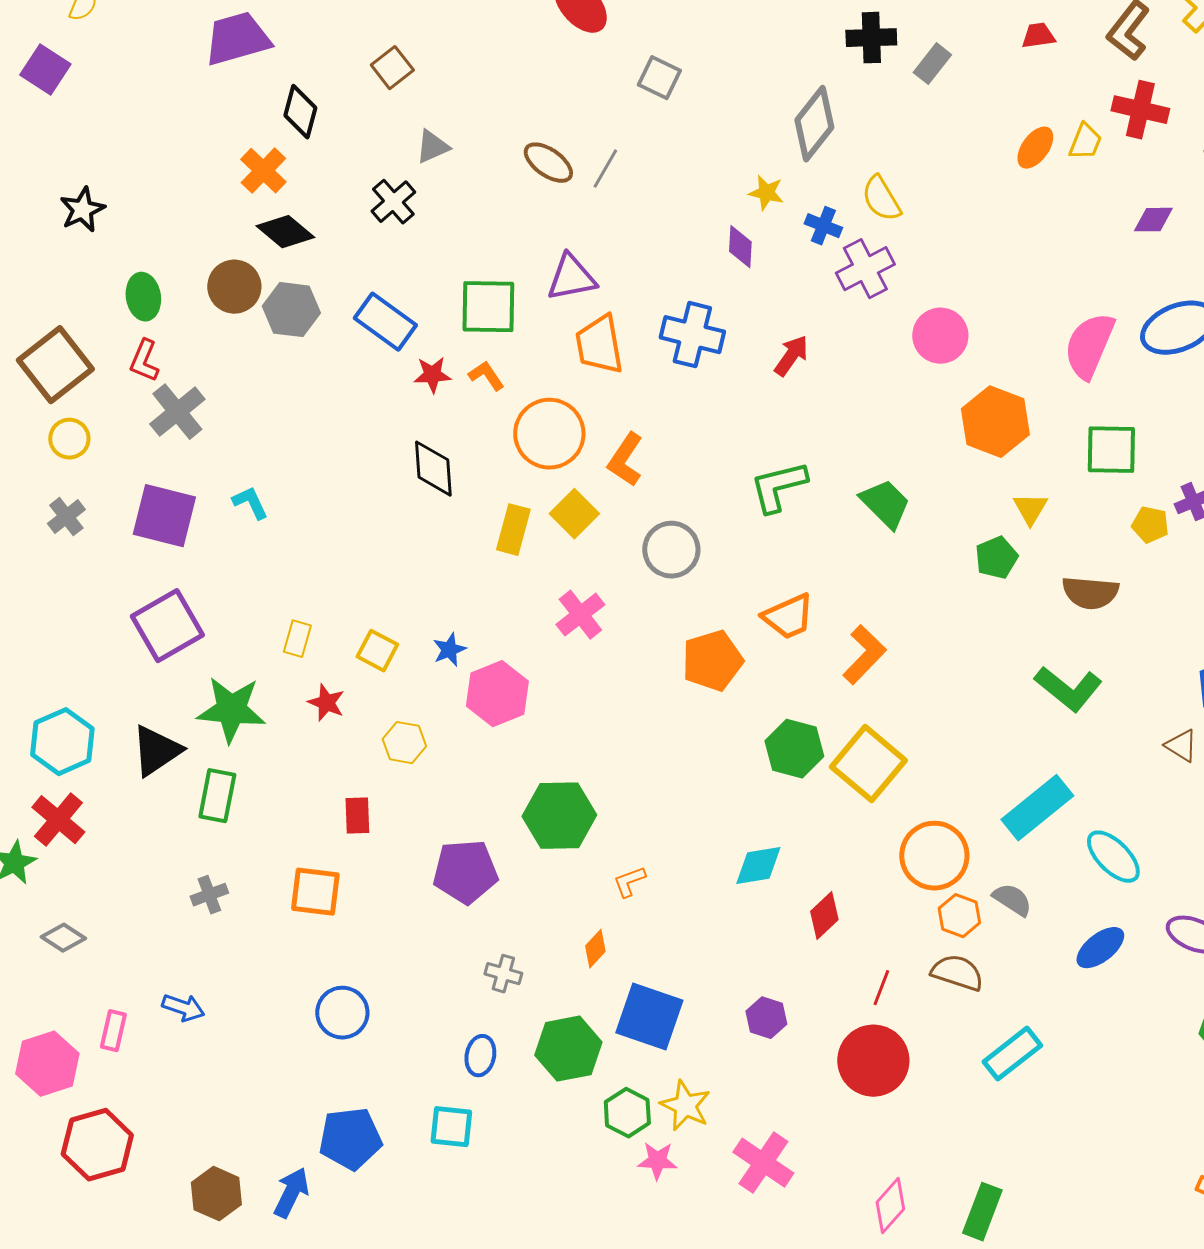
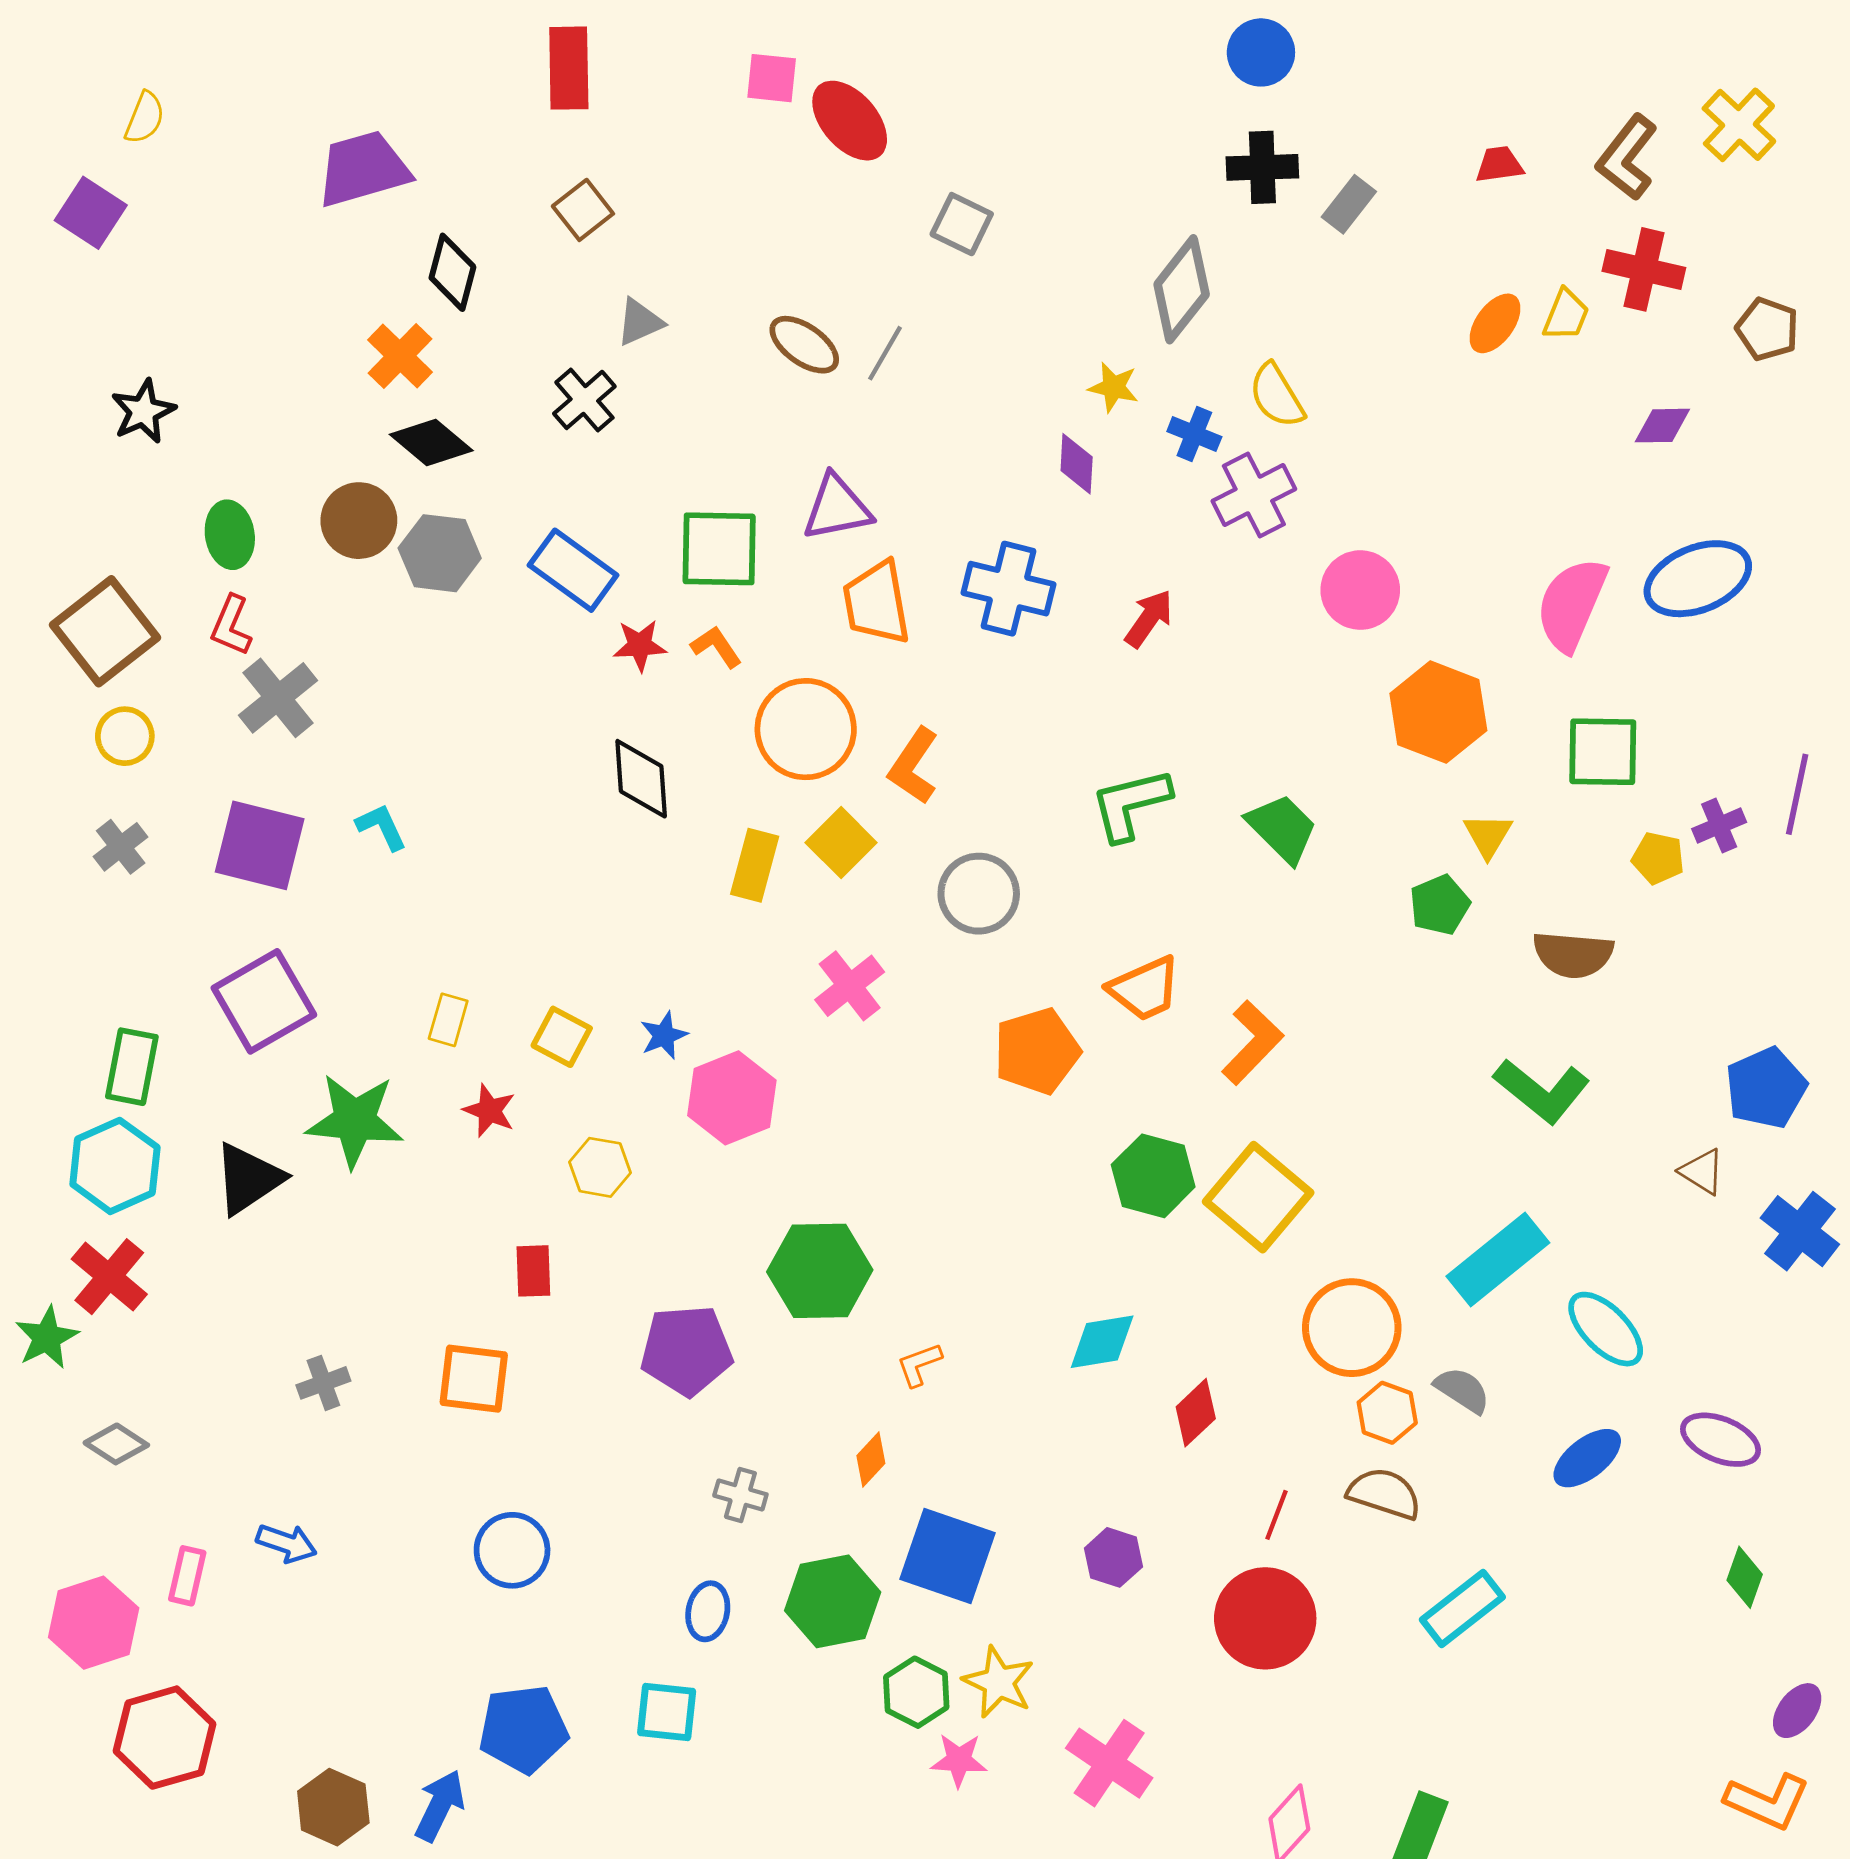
green rectangle: (217, 796) -> (132, 1067), moved

